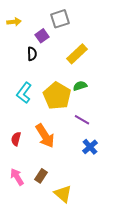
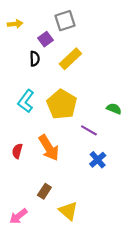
yellow rectangle: (77, 54) -> (70, 59), moved
green semicircle: (80, 86) -> (114, 109), moved, turned 40
pink arrow: (17, 177) -> (18, 216), moved, turned -96

